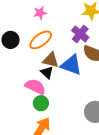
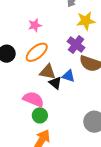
blue triangle: (71, 65) -> (68, 76), size x0.6
black triangle: (47, 72) -> (55, 83), moved

